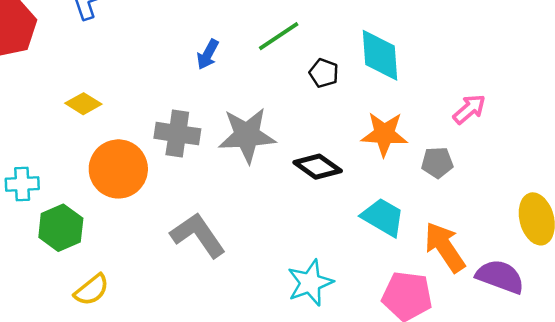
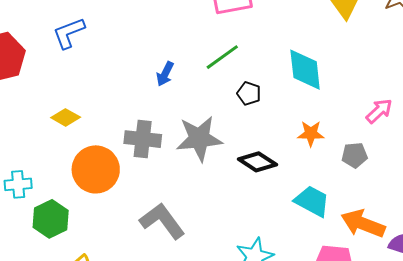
black pentagon: (324, 73) -> (249, 93), moved
orange star: (384, 134) -> (311, 134), size x0.7
orange arrow: (445, 247) -> (363, 224), turned -33

